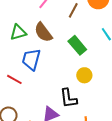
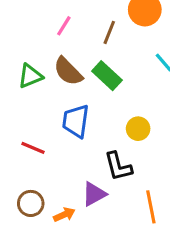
green rectangle: (77, 45) -> (107, 76), moved
blue trapezoid: (31, 59) -> (76, 121), moved

